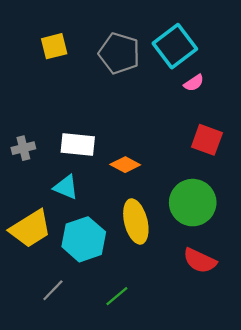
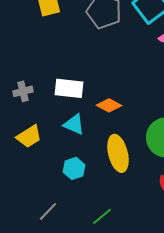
cyan triangle: (66, 187) -> (74, 124), moved
yellow trapezoid: (30, 229) -> (29, 136), moved, size x0.7
cyan hexagon: (84, 239) -> (74, 168), size x0.6

